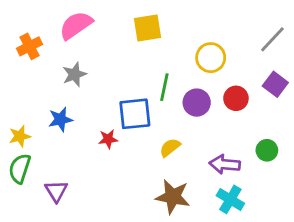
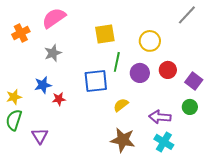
yellow square: (147, 28) -> (105, 34), moved
gray line: (272, 39) -> (187, 15), moved
purple square: (275, 84) -> (194, 81), moved
red star: (108, 139) -> (59, 99), moved

